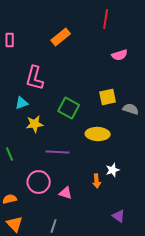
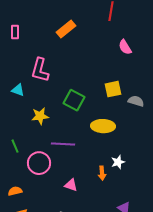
pink semicircle: (120, 55) -> (125, 47), turned 77
cyan triangle: (22, 103) -> (18, 90), moved, turned 40
pink circle: (39, 182) -> (39, 163), moved

